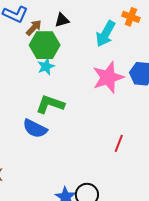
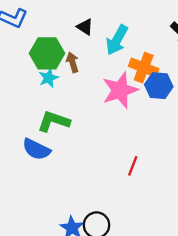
orange cross: (131, 17) -> (144, 68), moved, size x1.4
black triangle: (62, 20) -> (85, 27), moved, turned 49
brown arrow: (34, 28) -> (72, 62), moved, turned -60

